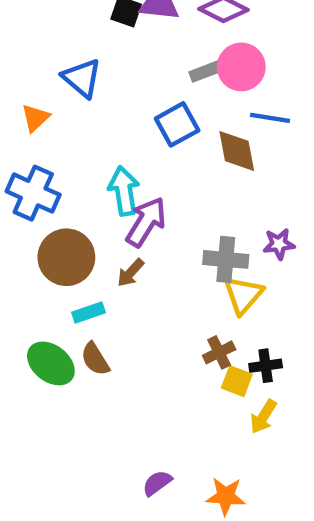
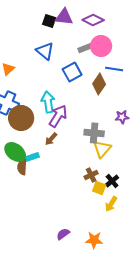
blue triangle: (82, 78) -> (45, 51), moved
brown diamond: (237, 151) -> (99, 84), turned 45
purple star: (279, 244) -> (122, 117), moved
brown circle: (66, 257) -> (21, 118), moved
brown semicircle: (95, 359) -> (22, 167), moved, turned 35
green ellipse: (51, 363) -> (15, 152), moved
black cross: (266, 366) -> (112, 181), turned -32

